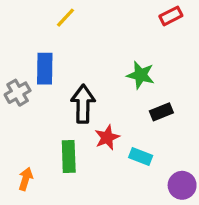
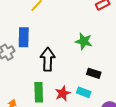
black rectangle: (161, 112) -> (94, 73), moved, turned 40
red star: (107, 137) -> (63, 93), moved

